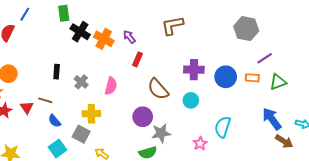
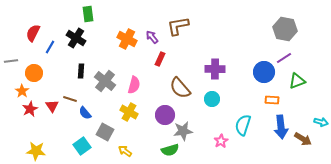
blue line: (25, 14) -> (50, 47), moved
brown L-shape: (172, 26) -> (178, 26), moved
gray hexagon: (246, 29) -> (285, 29), moved
black cross: (80, 32) -> (76, 38), moved
blue circle: (226, 77) -> (264, 72), moved
orange rectangle: (252, 78) -> (272, 100), moved
gray cross: (81, 82) -> (105, 81), size x1.5
yellow cross: (91, 114) -> (129, 112), moved, turned 30
blue arrow: (272, 119) -> (281, 127), moved, turned -150
blue semicircle: (54, 121) -> (85, 113), moved

